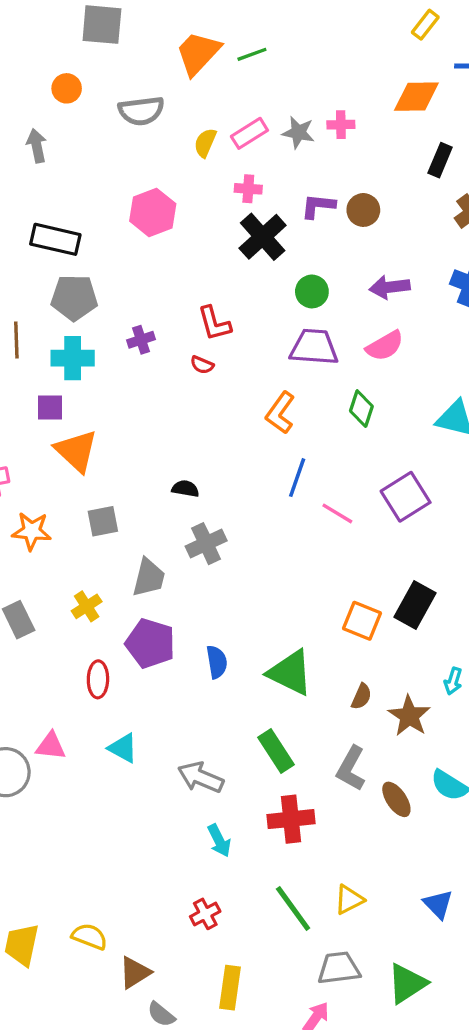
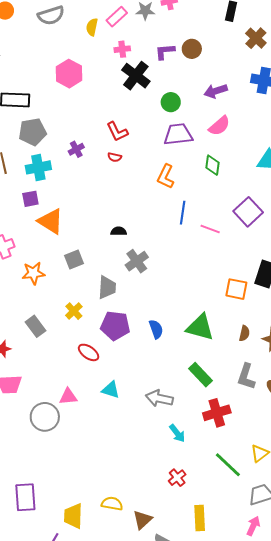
red ellipse: (98, 679) -> (89, 352), turned -45

